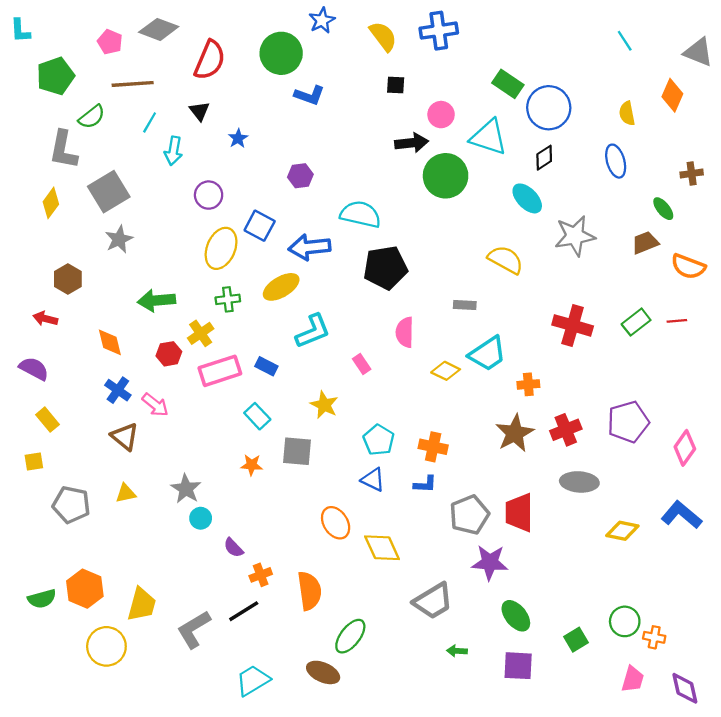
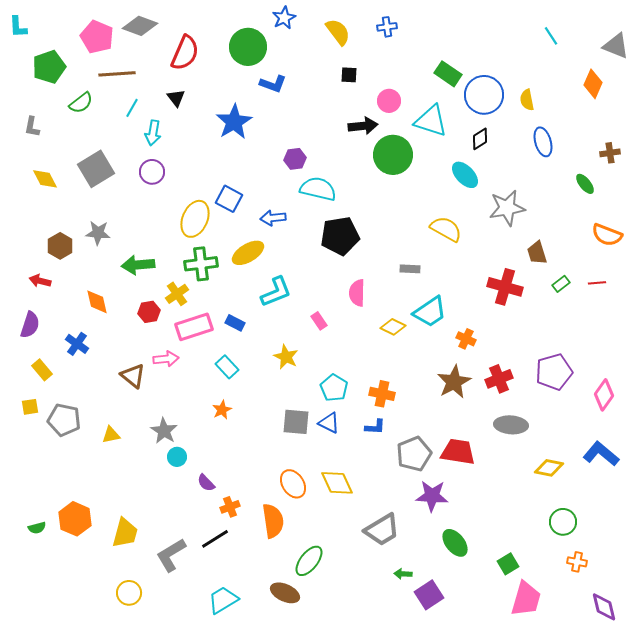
blue cross: (439, 31) -> (387, 27), size x0.6
pink pentagon: (110, 42) -> (97, 37), size x1.5
yellow semicircle: (627, 113) -> (527, 100), moved
blue star: (238, 138) -> (234, 122), moved, size x2.0
gray L-shape: (63, 150) -> (32, 127), moved, size x0.6
purple hexagon: (300, 176) -> (295, 159), moved
purple circle: (209, 195) -> (152, 172), moved
yellow diamond: (51, 203) -> (45, 179), turned -64
gray star: (119, 239) -> (98, 233), moved, turned 30
brown trapezoid: (645, 243) -> (537, 253), moved, turned -85
blue arrow: (309, 247) -> (273, 218), size x0.7
green cross: (228, 299) -> (201, 264), size x1.5
green rectangle: (636, 322) -> (561, 284), size x0.7
purple semicircle: (34, 369) -> (30, 325), turned 80
orange cross: (528, 384) -> (466, 339), turned 30
blue cross: (118, 390) -> (77, 344), moved
pink arrow: (155, 405) -> (166, 359), moved, turned -45
brown triangle: (125, 437) -> (133, 376), moved
gray square: (297, 451) -> (296, 422), moved
orange star: (252, 465) -> (222, 410), turned -30
gray pentagon: (71, 505) -> (64, 420), moved
red trapezoid: (519, 513) -> (458, 452), turned 99
orange ellipse: (336, 523) -> (293, 484), moved
green semicircle: (42, 599) -> (37, 528), size x0.7
green circle: (625, 621) -> (563, 522), moved
yellow circle: (106, 646) -> (129, 593), moved, size x0.7
purple square: (518, 666) -> (429, 595), moved, turned -36
pink trapezoid: (633, 679) -> (526, 599), moved, size x1.5

